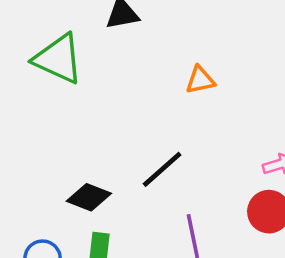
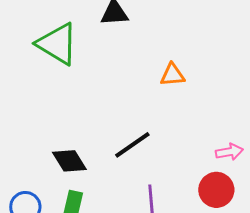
black diamond: (89, 197) -> (69, 161), turned 30

